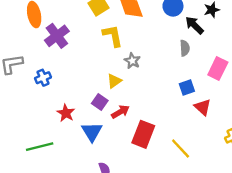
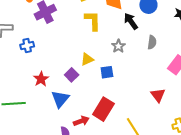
black arrow: (194, 25) -> (131, 21), moved
gray star: (132, 61) -> (118, 46), moved
blue square: (187, 87) -> (107, 72), moved
red arrow: (120, 112) -> (81, 121), moved

